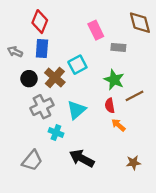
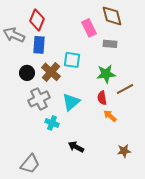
brown diamond: (140, 23) -> (112, 16), moved
gray arrow: (15, 52) -> (14, 35), moved, size x1.5
cyan square: (77, 65) -> (72, 60), turned 36
green star: (114, 80) -> (106, 74), turned -30
black arrow: (82, 158) -> (76, 147), size x0.7
gray trapezoid: (32, 161) -> (30, 164), moved

